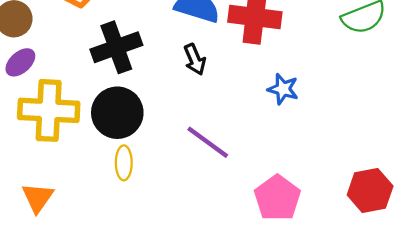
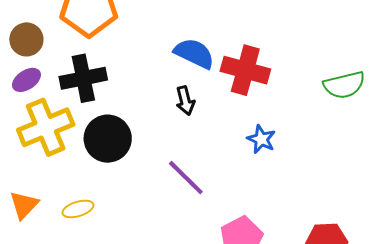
black cross: (116, 47) -> (83, 78), moved
yellow cross: (49, 110) -> (46, 127), turned -34
yellow ellipse: (124, 163) -> (78, 209), moved, turned 64

